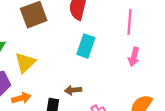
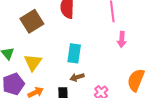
cyan rectangle: (86, 46) -> (74, 53), moved

